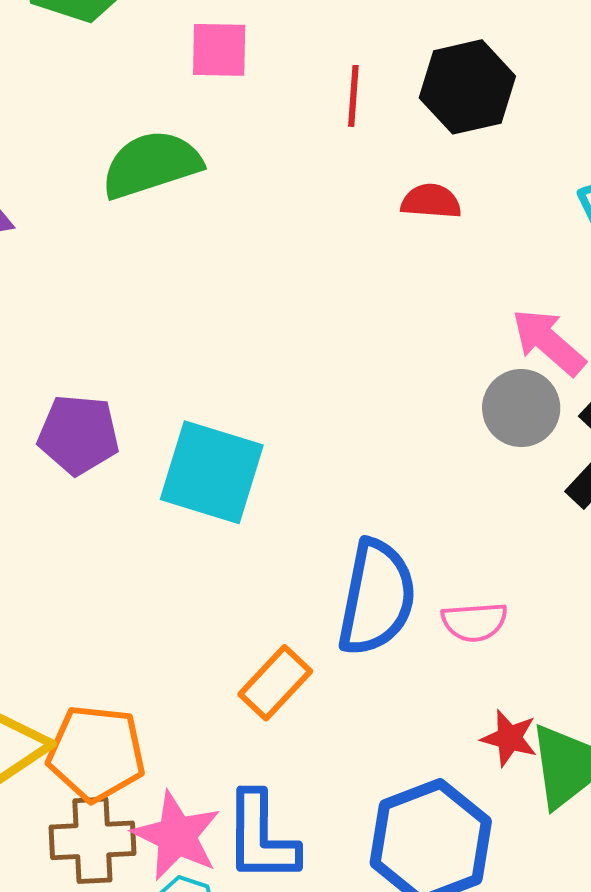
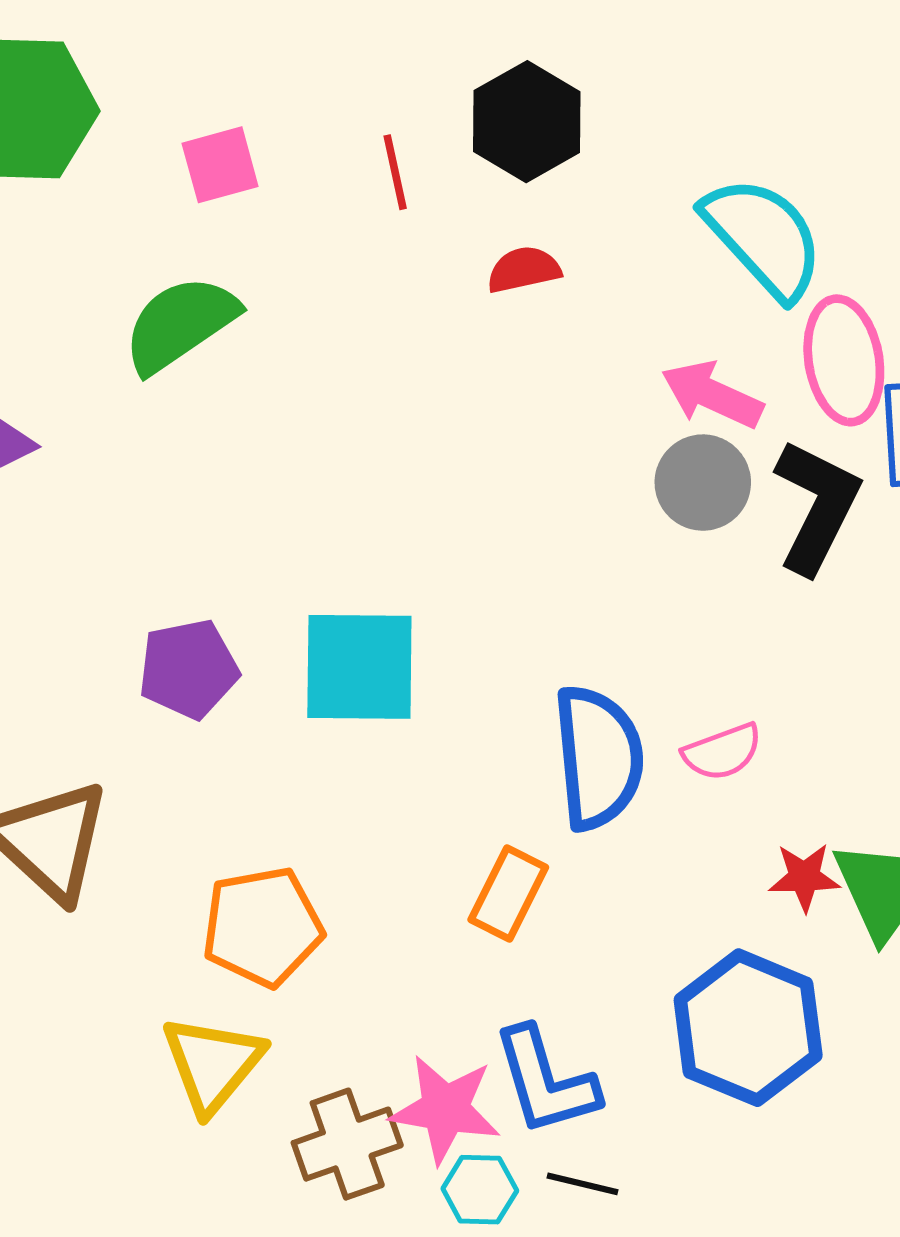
orange pentagon: (96, 753) -> (262, 927), moved

